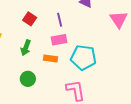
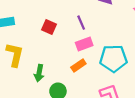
green arrow: (26, 48) -> (39, 73), moved
orange rectangle: (50, 59) -> (78, 65), turned -32

